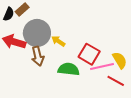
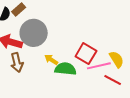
yellow arrow: (58, 41) -> (51, 60), moved
brown arrow: (38, 56) -> (17, 63), moved

